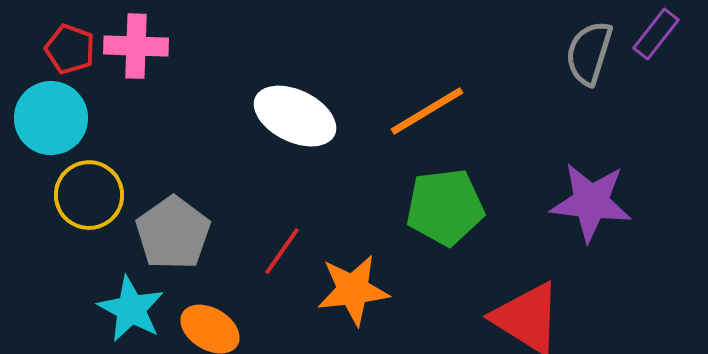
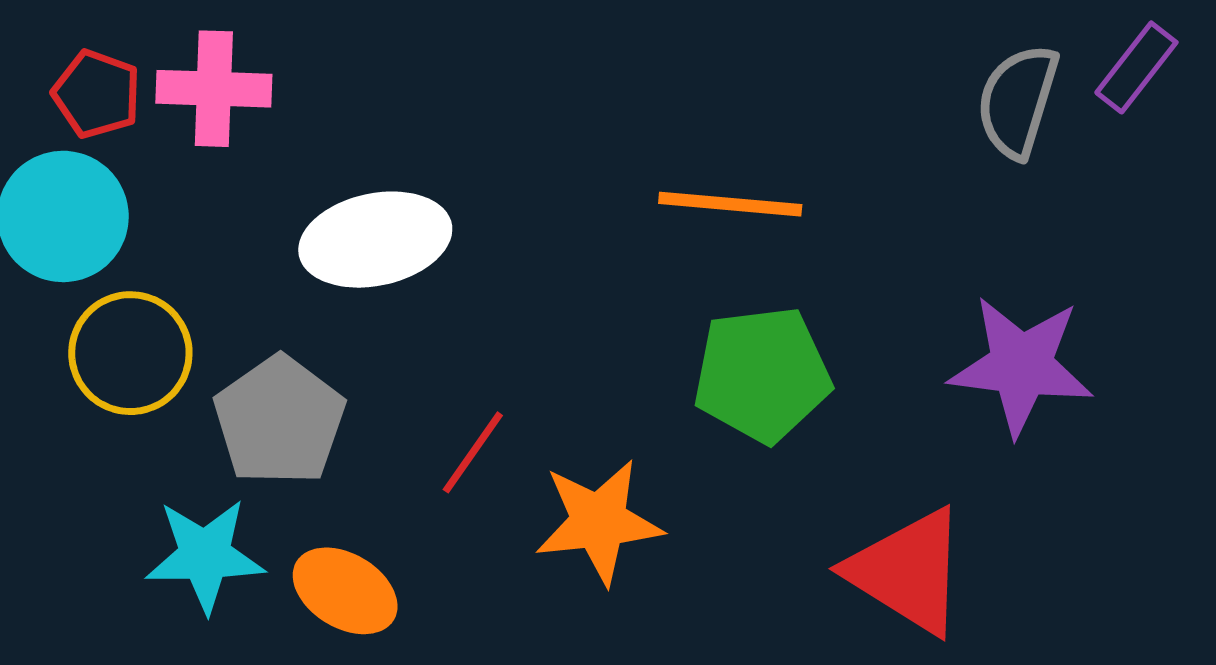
orange line: (427, 111) -> (730, 204), turned 36
white ellipse: (295, 116) -> (375, 240), moved, turned -38
cyan star: (131, 309) -> (205, 555), turned -30

